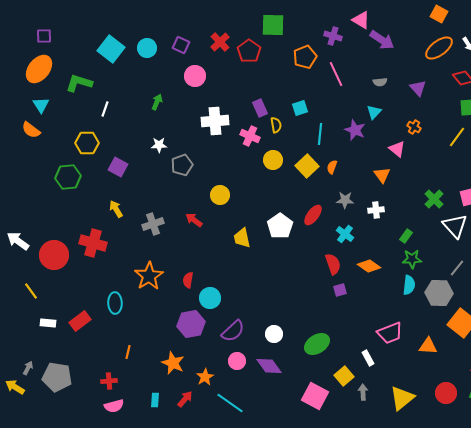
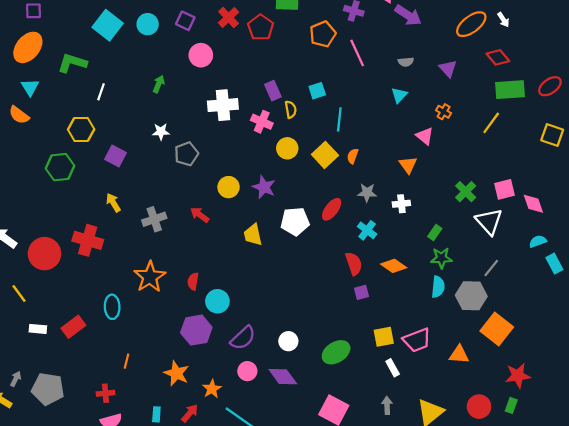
purple star: (355, 130) -> (264, 187), moved
white pentagon: (280, 226) -> (295, 221), turned 30
yellow square: (344, 376) -> (384, 337), moved, turned 30

